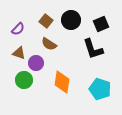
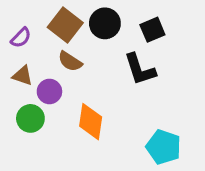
brown square: (46, 21) -> (65, 25), size x1.5
cyan pentagon: (100, 89) -> (164, 147), moved

